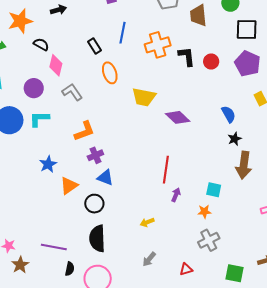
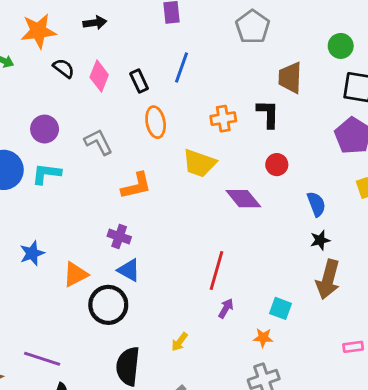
brown trapezoid: (198, 15) -> (290, 78), moved
orange cross: (158, 45) -> (223, 119), moved, size x0.7
red circle: (211, 61) -> (277, 165), moved
pink diamond: (56, 65) -> (99, 76), moved
orange L-shape: (84, 131) -> (136, 186), moved
purple cross: (95, 155) -> (119, 236), turned 35
blue star: (48, 164) -> (32, 253), moved
black circle: (94, 204) -> (108, 305), size x1.4
yellow arrow: (147, 222) -> (180, 342), turned -40
black semicircle: (97, 238) -> (128, 366), moved

